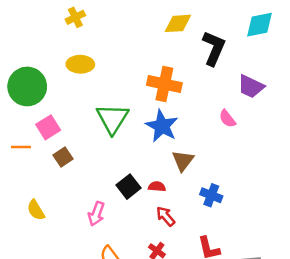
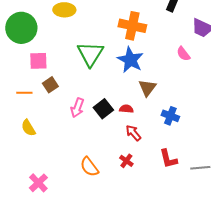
pink square: (48, 127) -> (38, 61), turned 30
orange line: (21, 147) -> (24, 93), moved
pink arrow: (96, 214) -> (77, 108), moved

